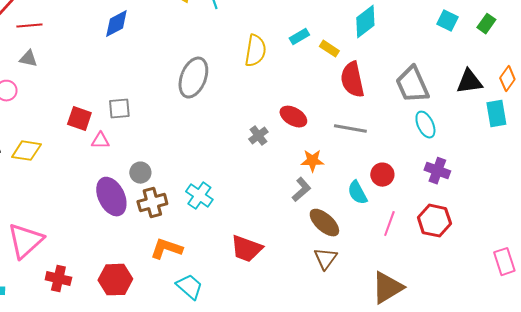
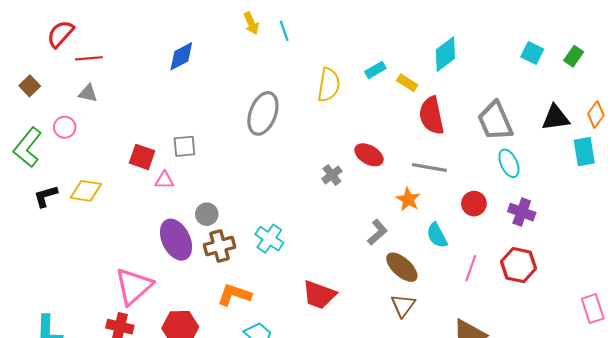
orange star: (312, 161) -> (408, 199), moved, turned 30
red circle: (382, 175) -> (474, 204), moved
pink triangle: (25, 241) -> (134, 286), moved

